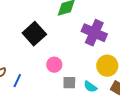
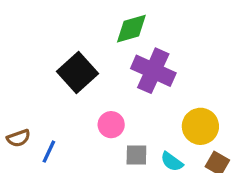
purple cross: (94, 33) -> (153, 71), moved

